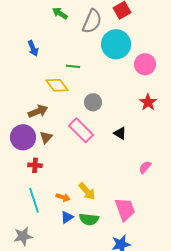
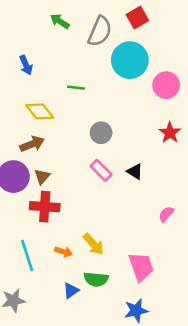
yellow diamond: (57, 85) -> (40, 111), moved
pink rectangle: (81, 130) -> (101, 170), moved, size x0.7
red cross: (35, 165) -> (45, 207), moved, size x1.6
blue triangle: (67, 217) -> (71, 291), moved

